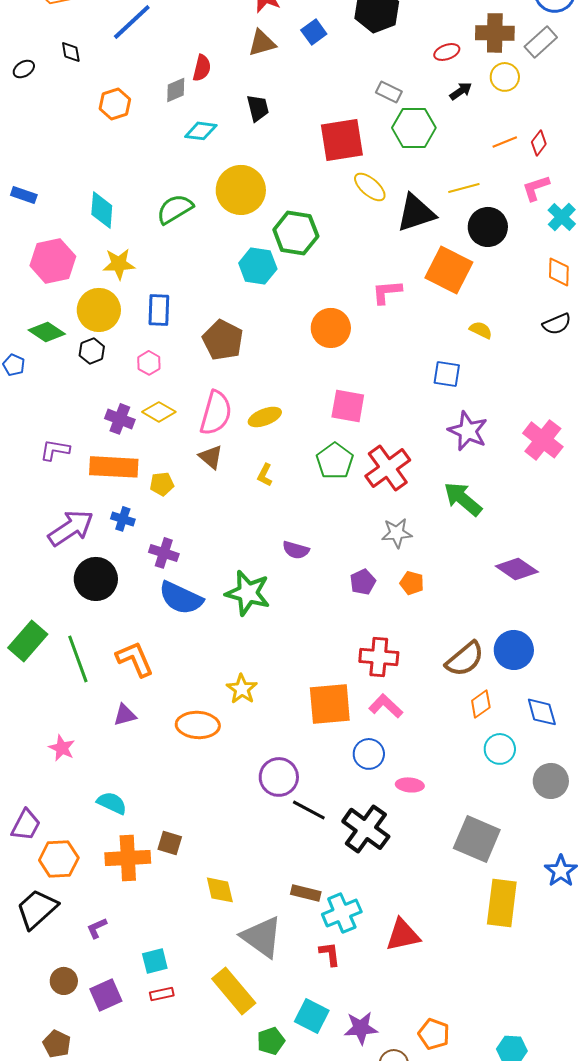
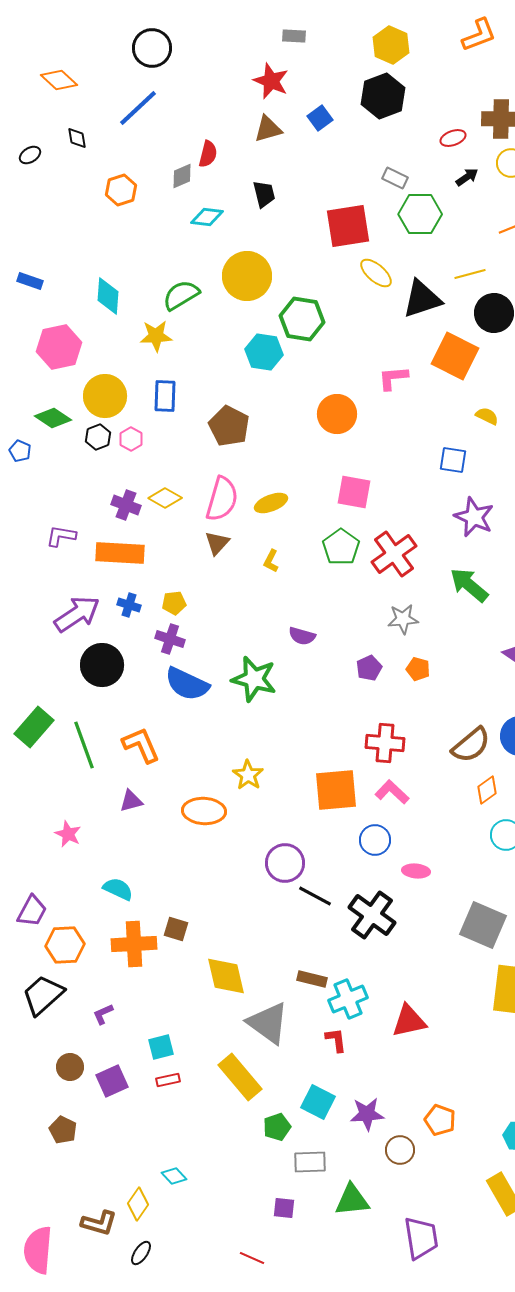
yellow star: (119, 264) -> (156, 336), moved
pink hexagon: (149, 363) -> (131, 439), moved
brown triangle: (211, 457) -> (217, 543), turned 32
yellow pentagon: (162, 484) -> (174, 603), moved
yellow diamond: (220, 890) -> (226, 976), size x1.4

